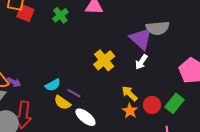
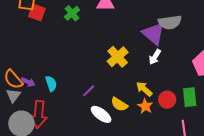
cyan semicircle: (53, 85) -> (51, 84), moved, turned -77
purple line: (74, 93) -> (89, 91), turned -72
yellow semicircle: (62, 103) -> (119, 104), moved
green rectangle: (175, 103) -> (190, 97), turned -42

